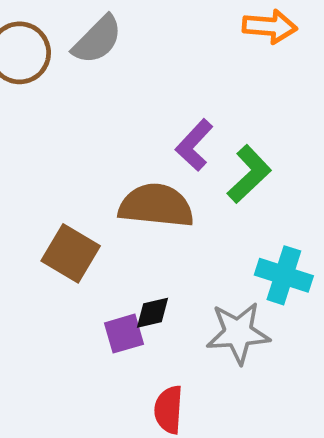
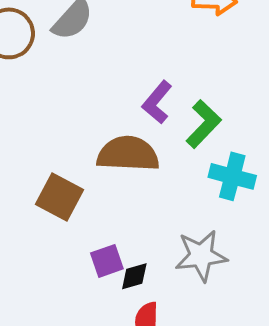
cyan cross: (284, 275) -> (232, 176), moved
black diamond: (153, 313) -> (134, 276), moved

